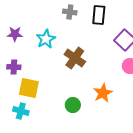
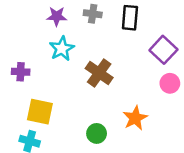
purple star: (15, 34) -> (57, 16), moved
purple cross: (14, 67) -> (21, 72), moved

